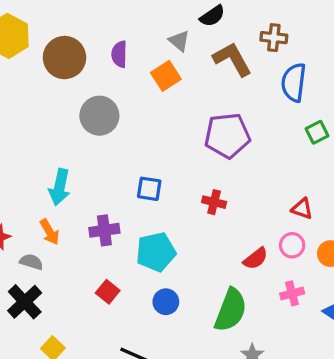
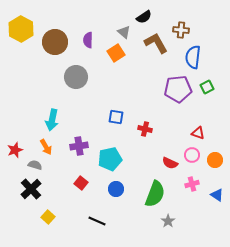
purple pentagon: (227, 136) -> (178, 89), moved
blue square: (149, 189) -> (116, 117), moved
red semicircle: (256, 259) -> (170, 163), turned 63

